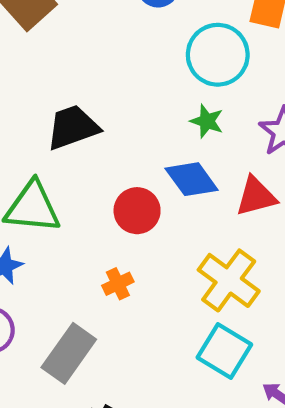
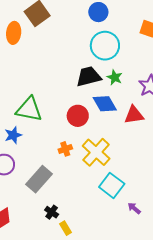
cyan circle: (218, 55) -> (105, 46), moved
black trapezoid: (73, 127) -> (89, 76), moved
yellow cross: (229, 280) -> (96, 152), moved

